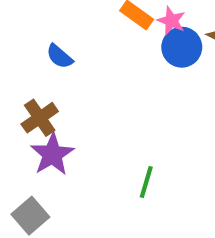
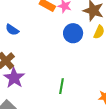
blue circle: (182, 47) -> (73, 33), moved

